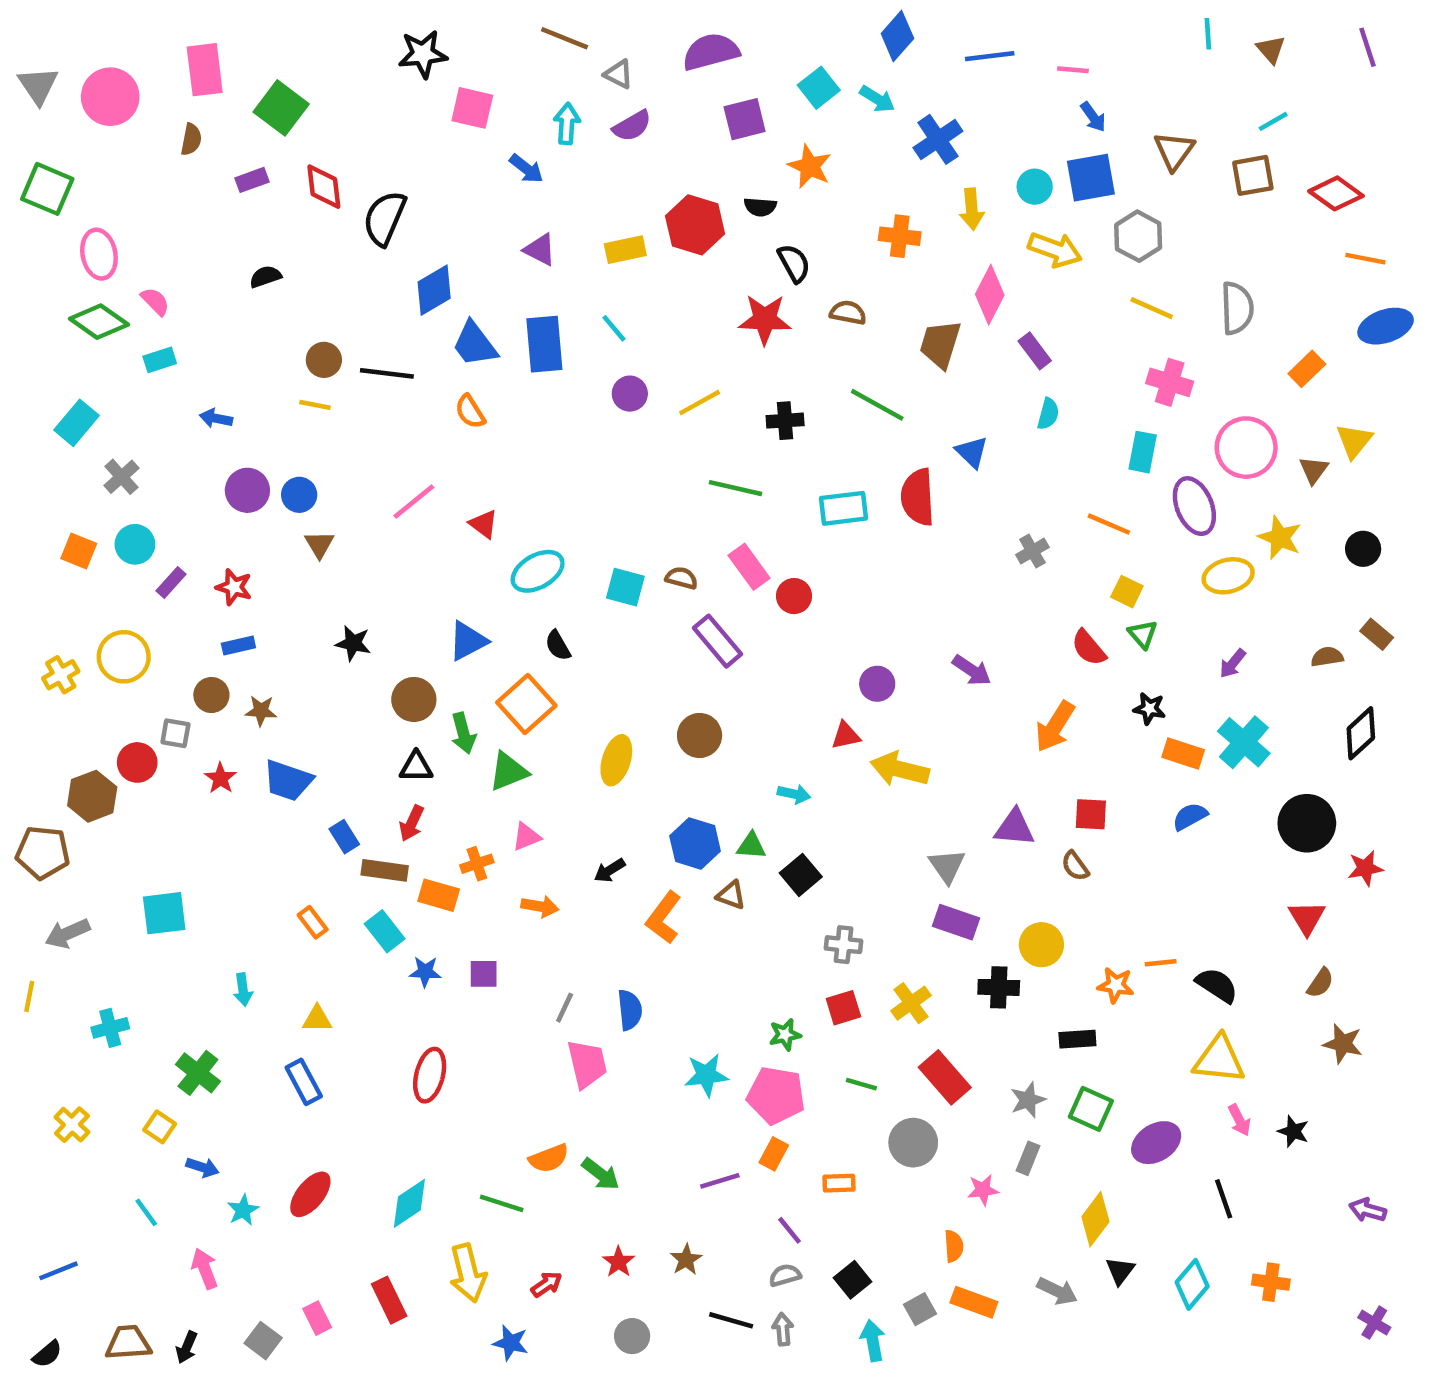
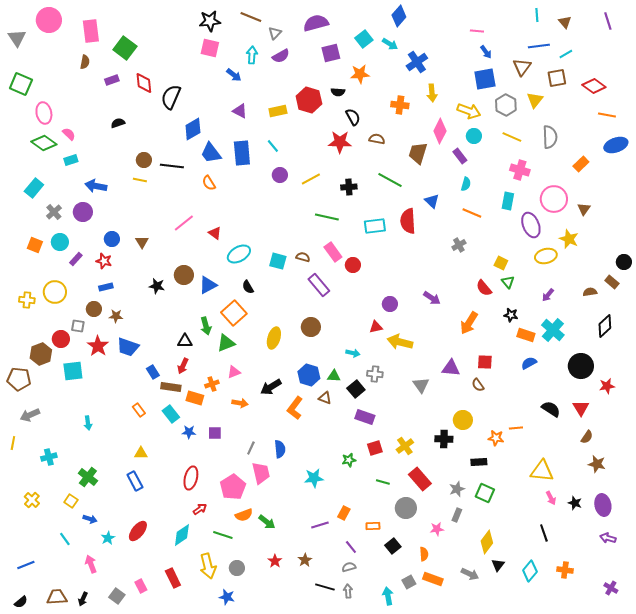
black star: (423, 54) -> (210, 21), moved
blue line: (990, 56) -> (539, 46), moved
gray triangle: (619, 74) -> (275, 33), turned 48
pink circle: (110, 97) -> (49, 20), moved
orange star: (810, 166) -> (360, 74), turned -30
cyan circle: (1035, 187) -> (474, 136), moved
blue arrow: (216, 418) -> (96, 186), size x1.5
yellow triangle: (1354, 441) -> (535, 100), moved
purple circle: (247, 490) -> (83, 212), moved
blue circle: (299, 495) -> (112, 239), moved
orange line: (1109, 524) -> (472, 213), moved
black circle: (1363, 549) -> (624, 262), moved
yellow cross: (61, 675) -> (27, 300), turned 35
brown circle: (414, 699) -> (184, 275), moved
red star: (220, 778) -> (98, 346), size x1.5
black arrow: (610, 870) -> (271, 387), size x1.5
cyan square: (164, 913) -> (73, 371), moved
purple rectangle: (956, 922) -> (365, 417), moved
gray cross: (843, 945) -> (375, 374), moved
black semicircle: (1217, 985) -> (551, 409), moved
cyan arrow: (243, 990) -> (88, 423), moved
pink pentagon: (776, 1095) -> (233, 487), moved, turned 30
purple ellipse: (1156, 1143) -> (603, 505), moved, turned -70
black square: (852, 1280) -> (393, 546), moved
red arrow: (547, 1284) -> (200, 509), moved
gray circle: (632, 1336) -> (237, 568), moved

